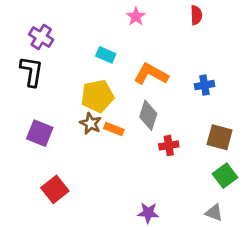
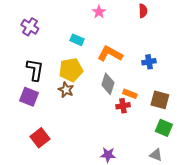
black L-shape: (32, 71) -> (35, 70), moved
orange rectangle: (114, 129) -> (130, 94), moved
green square: (225, 176) -> (164, 128), turned -30

